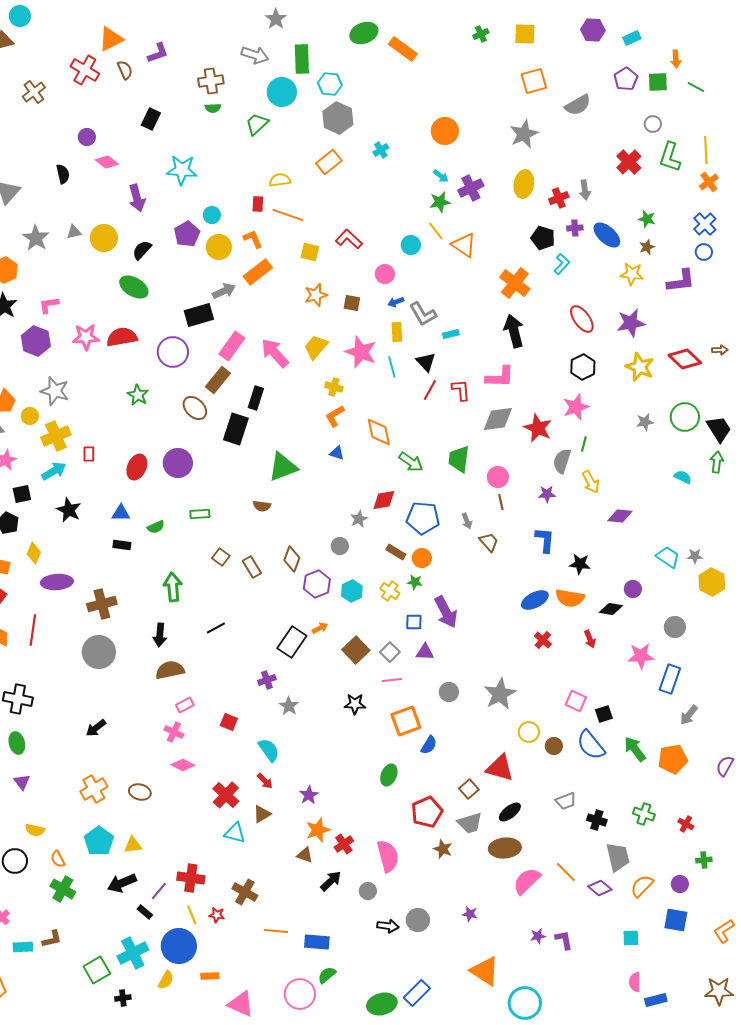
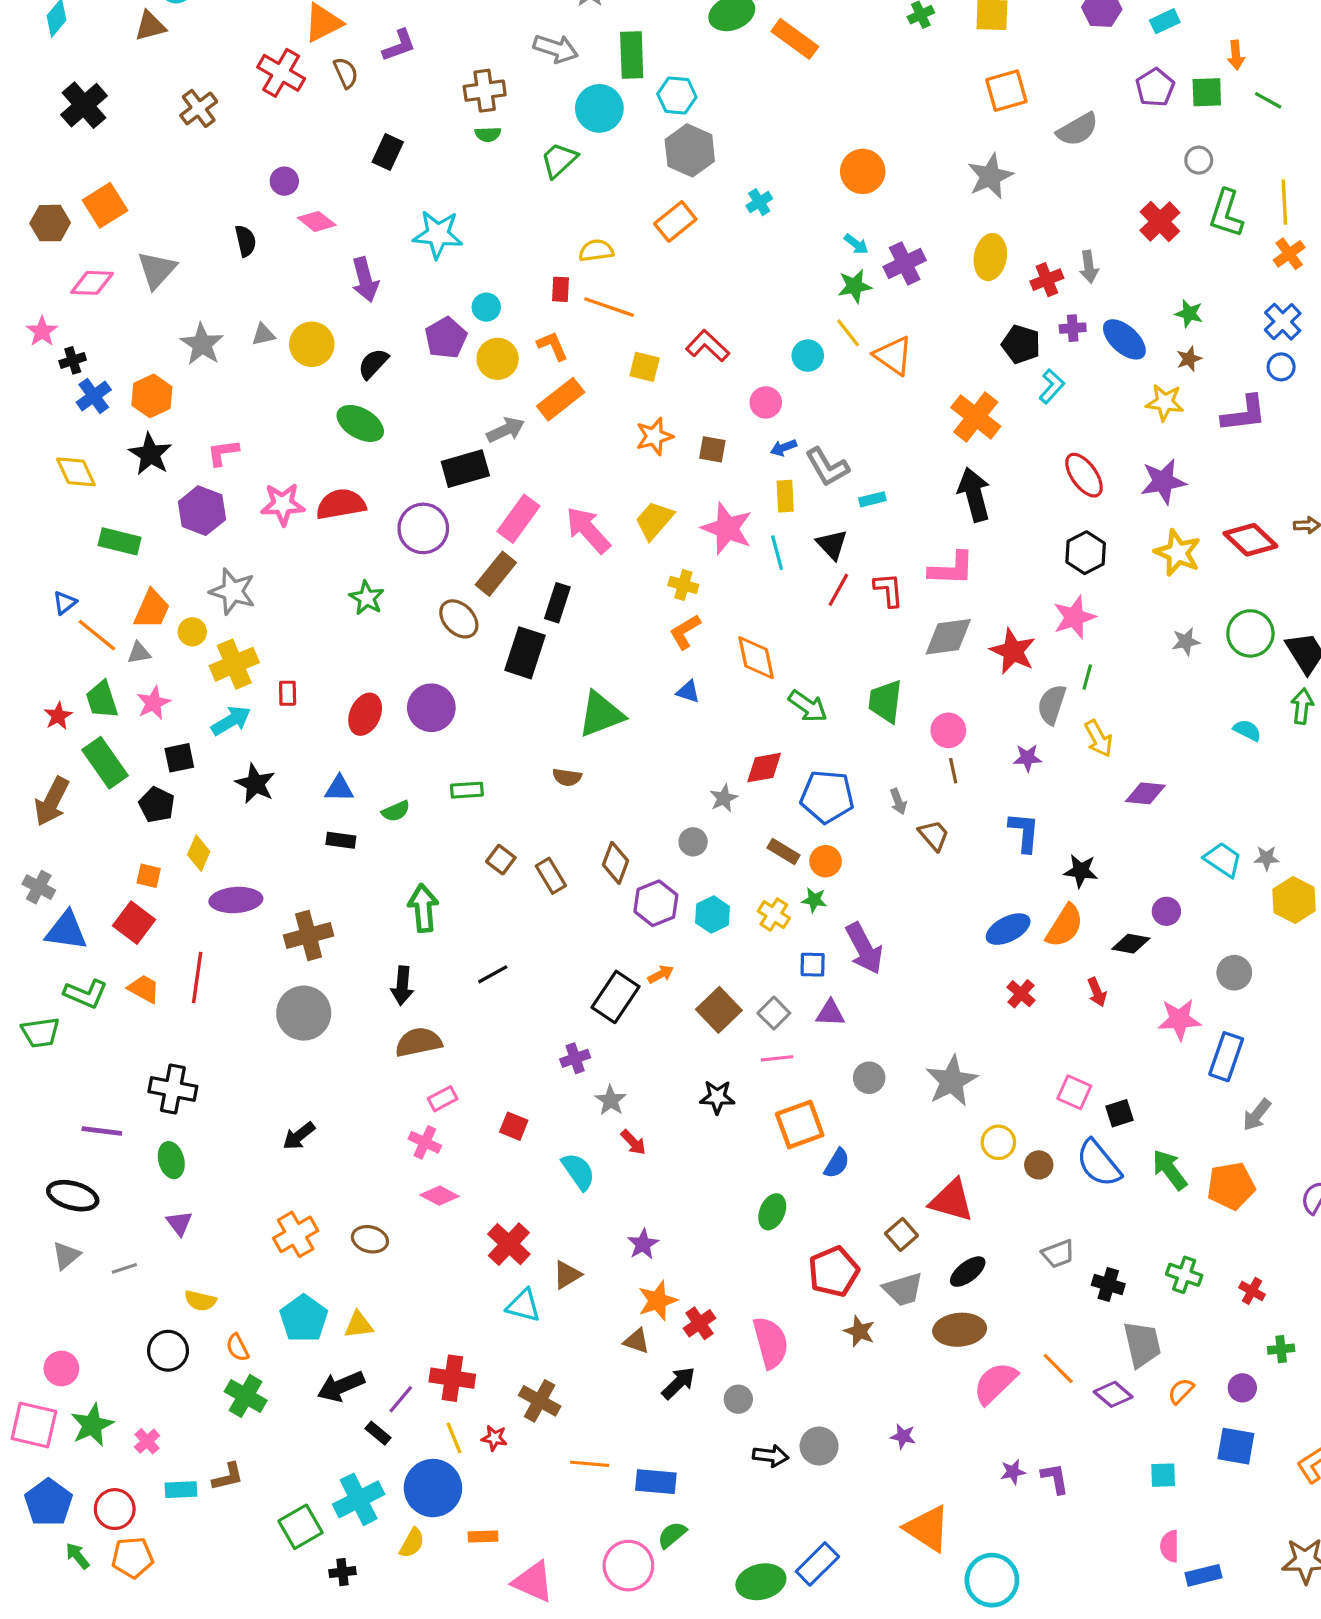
orange semicircle: (570, 598) -> (1065, 926), turned -68
red arrow: (265, 781) -> (633, 1142), moved
orange semicircle: (642, 886) -> (1181, 1391), size x0.7

